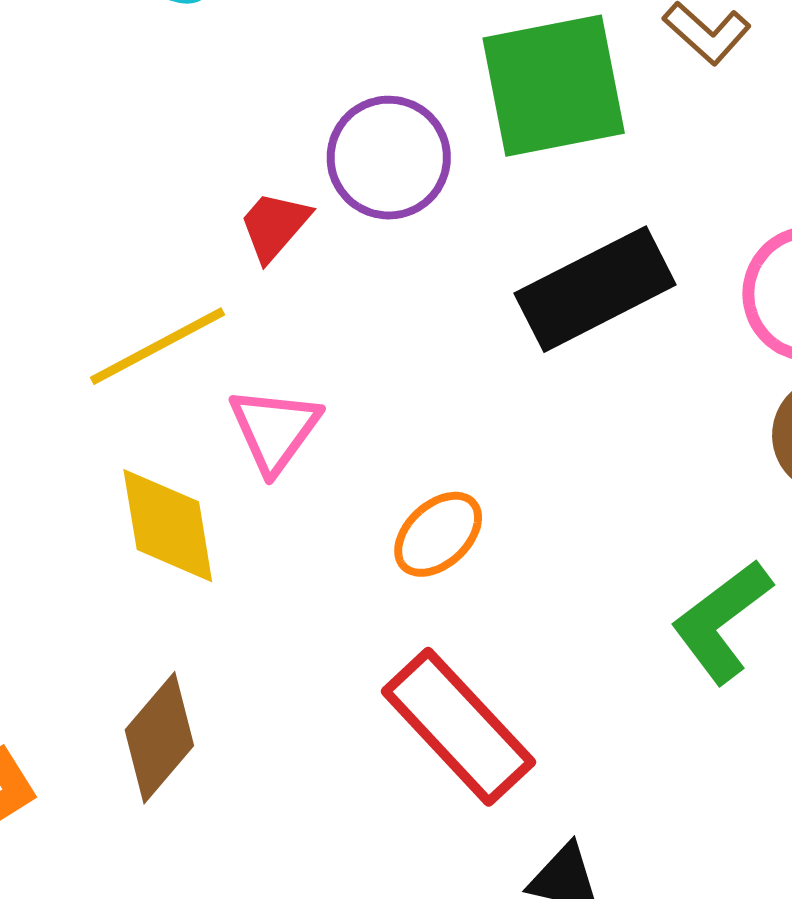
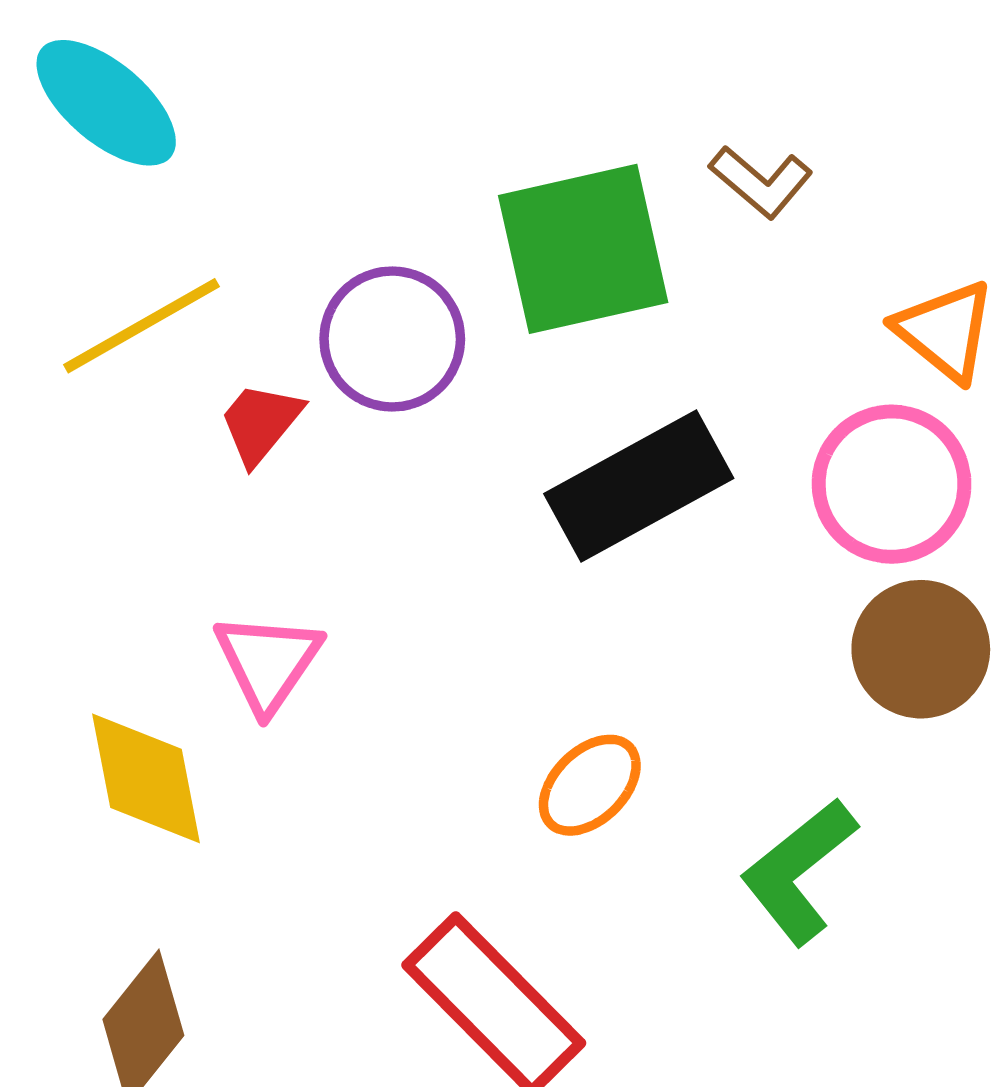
yellow line: (157, 346) -> (142, 326), moved
orange ellipse: (438, 534) -> (590, 785), moved

